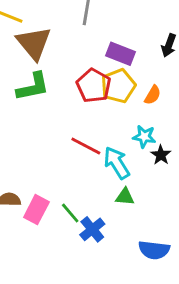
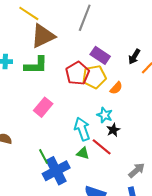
brown triangle: (34, 43) -> (43, 36), turned 32
red line: (86, 146) -> (102, 147), moved
pink rectangle: (36, 210) -> (43, 107), moved
blue cross: (92, 229) -> (56, 171), size x1.5

